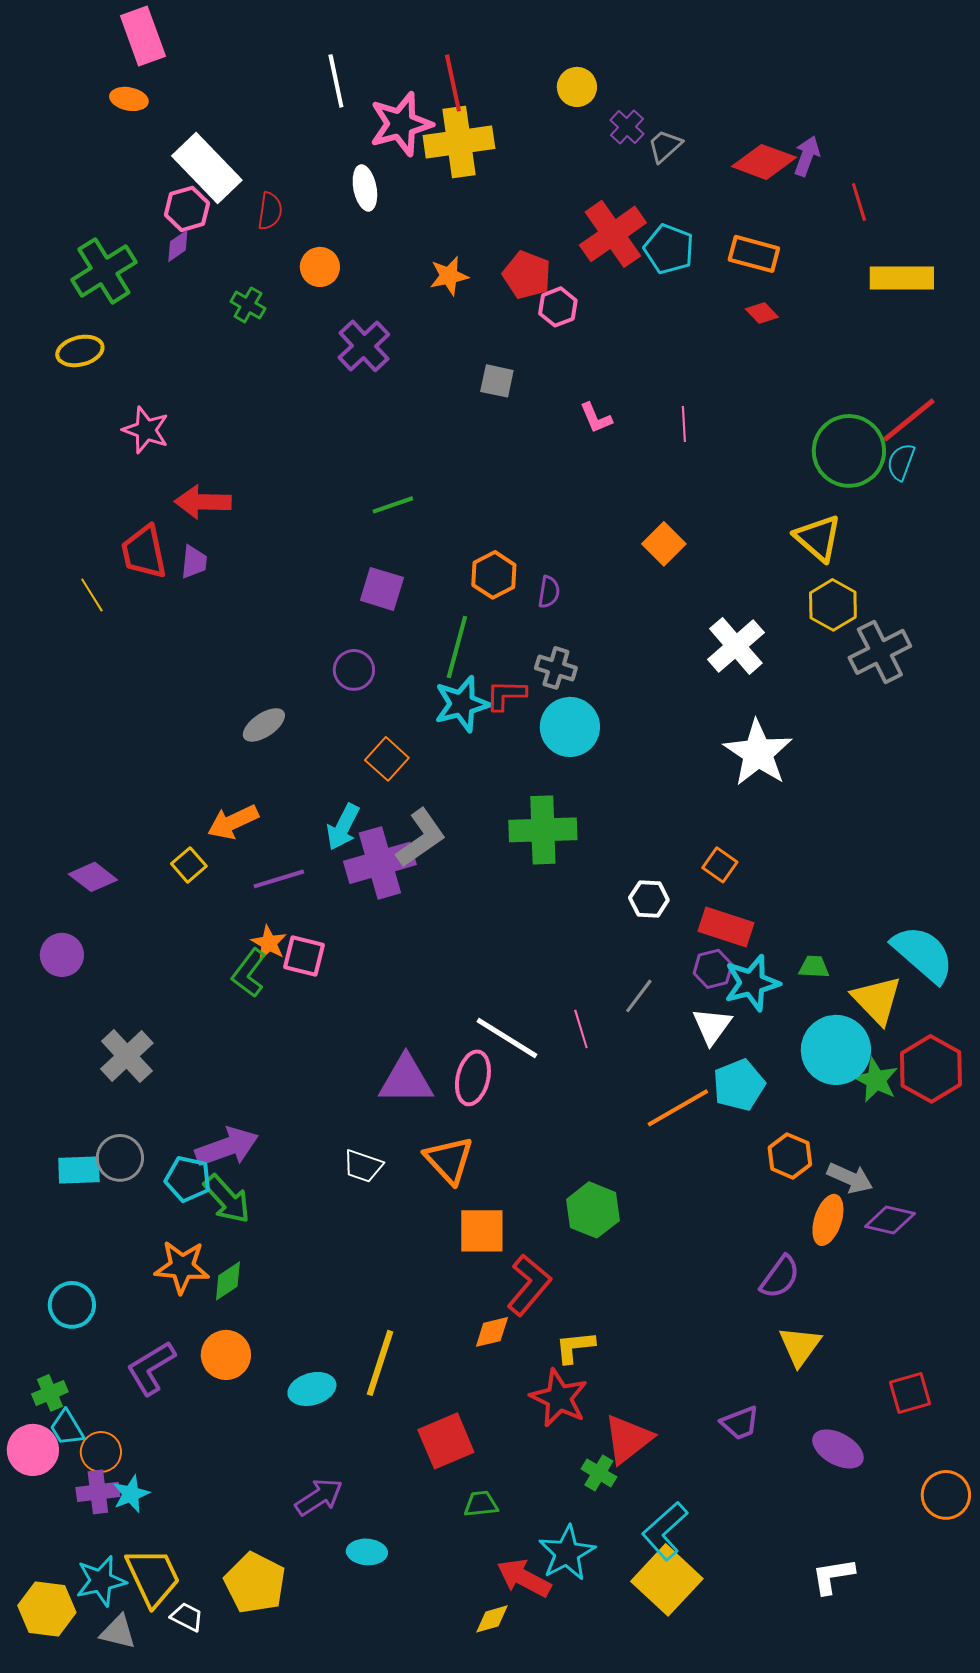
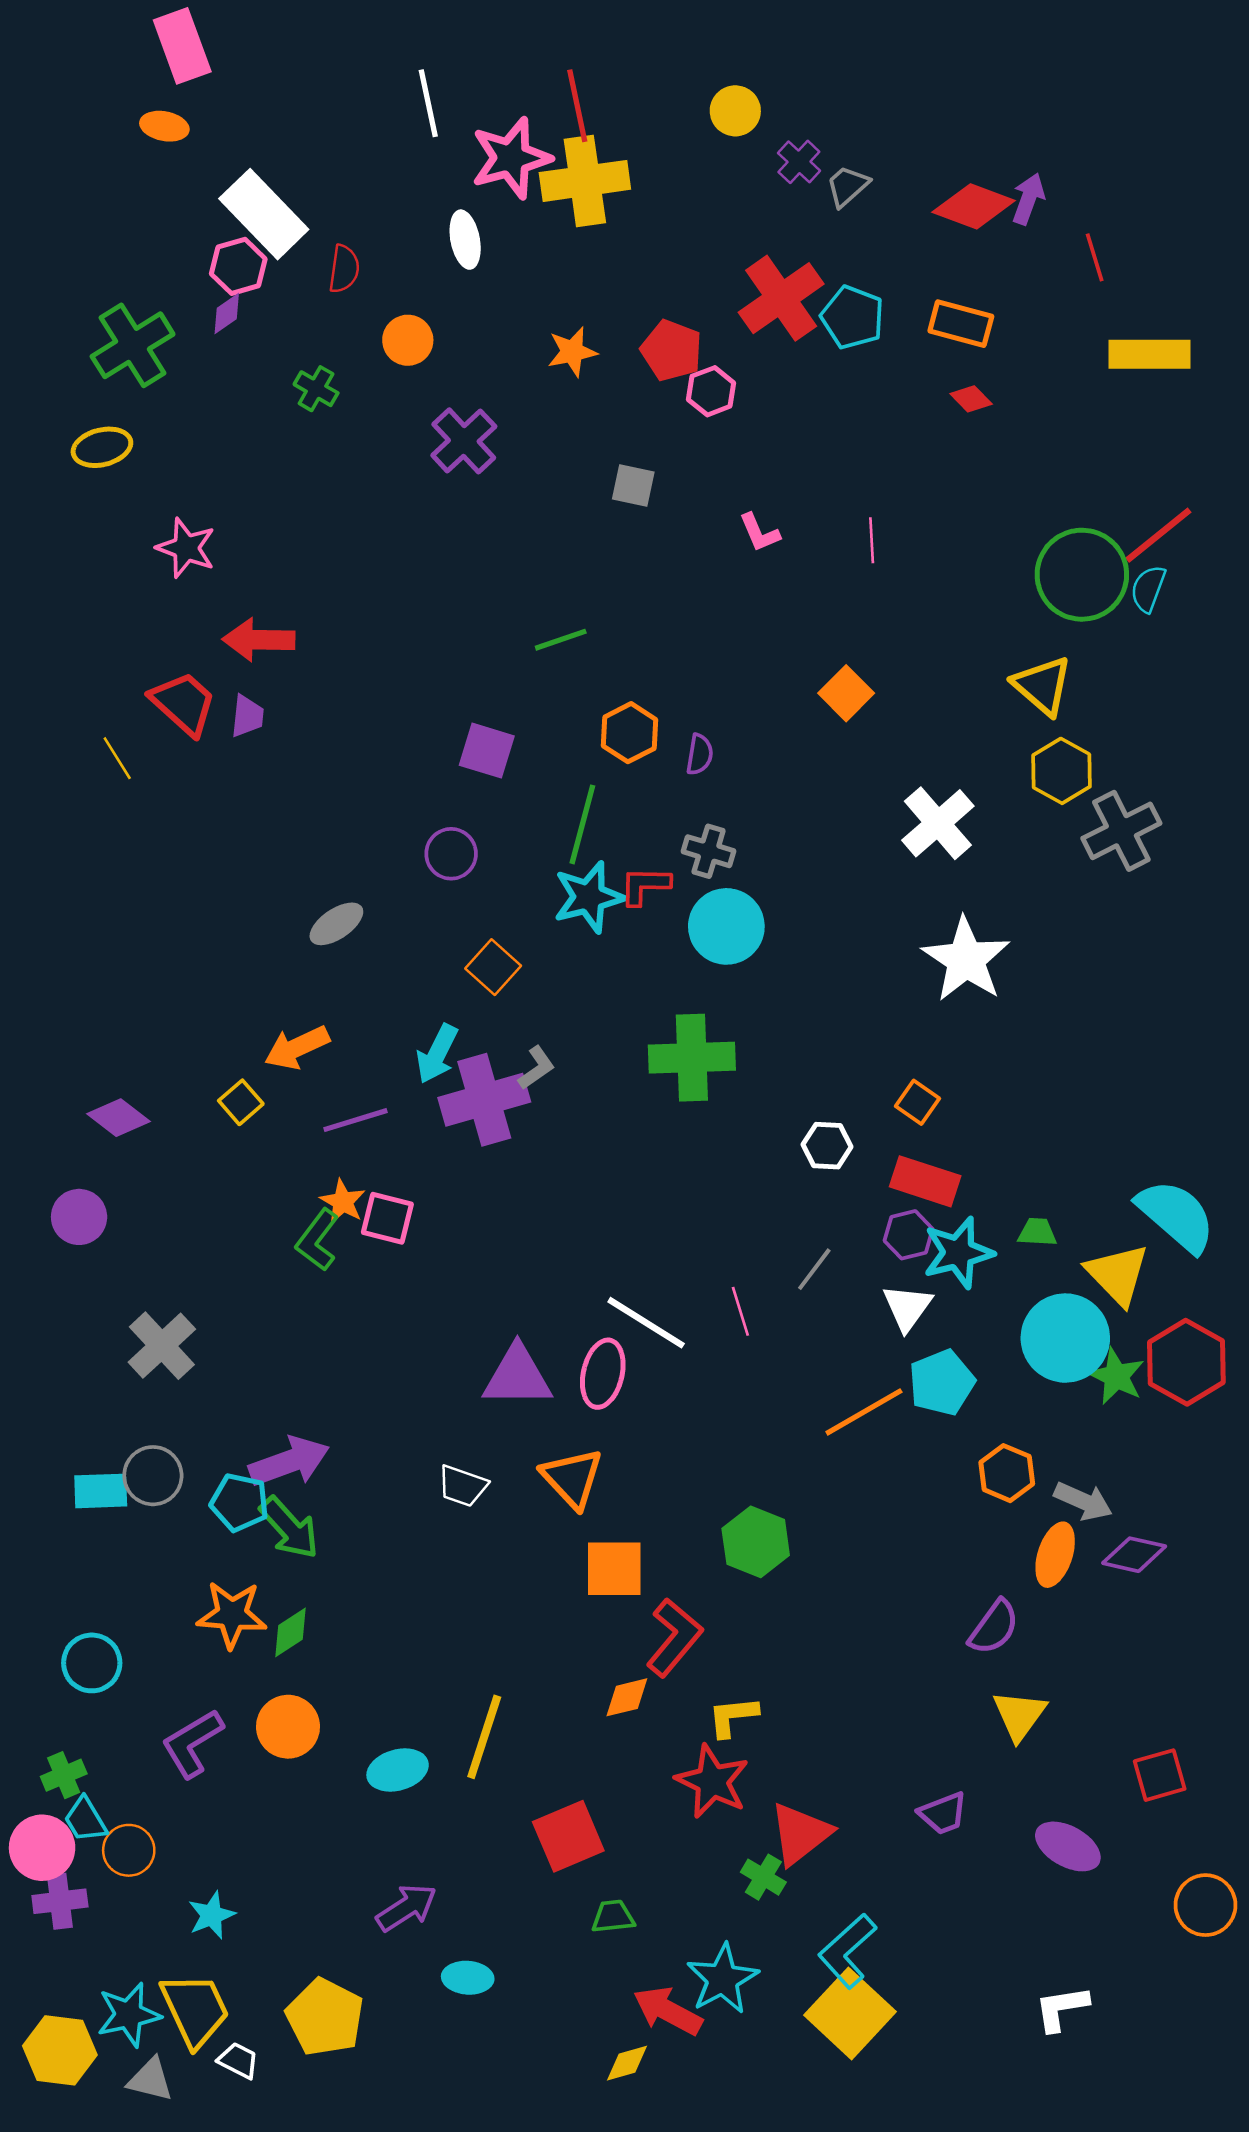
green line: (393, 505) -> (561, 640), moved
red trapezoid: (144, 552) -> (184, 703), turned 144
gray L-shape: (421, 838) -> (536, 1068), size x0.6
purple cross: (98, 1492) -> (60, 1901), moved
cyan star: (131, 1494) -> (212, 1915), moved

